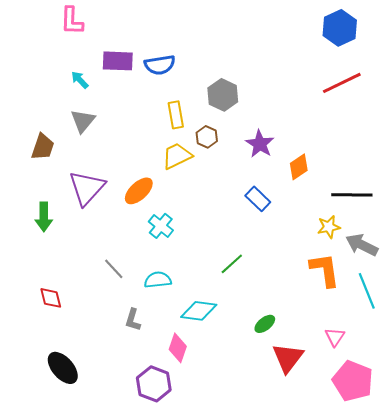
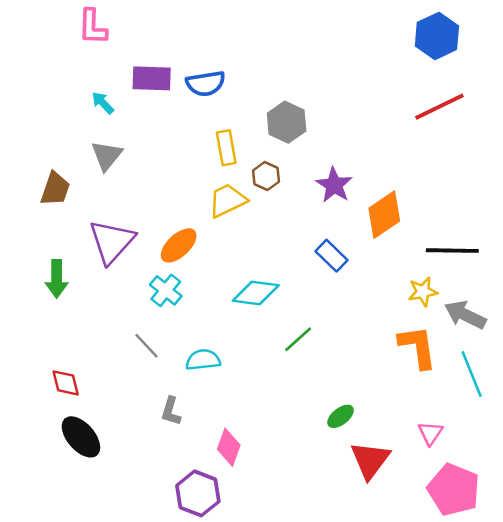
orange diamond: (299, 167) -> (384, 215), size x1.4
cyan cross: (161, 226) -> (166, 290), moved
cyan diamond: (199, 311) -> (256, 293), moved
black ellipse: (63, 368) -> (81, 437), moved

